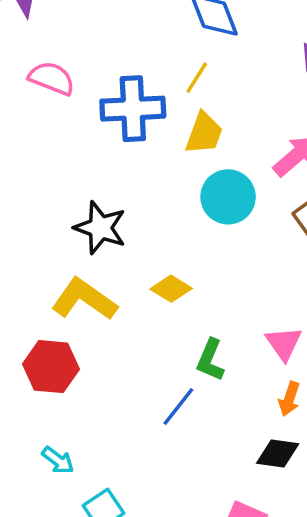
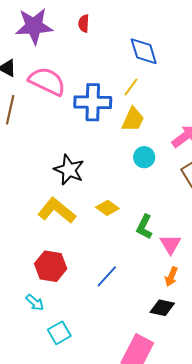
pink semicircle: (52, 78) -> (47, 81), size x1.4
cyan circle: (228, 197) -> (144, 157), size x0.7
green L-shape: (210, 360) -> (144, 227), moved
red hexagon: (51, 367) -> (51, 266), moved

